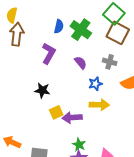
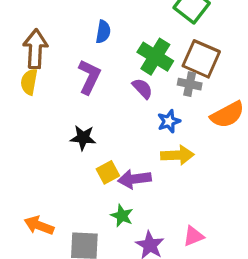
yellow semicircle: (12, 15) -> (29, 82), moved
green cross: (81, 30) -> (155, 57), moved
brown square: (118, 33) -> (201, 59), moved
green star: (79, 145) -> (122, 216), moved

